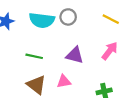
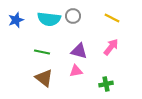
pink triangle: (64, 81) -> (76, 71), moved

